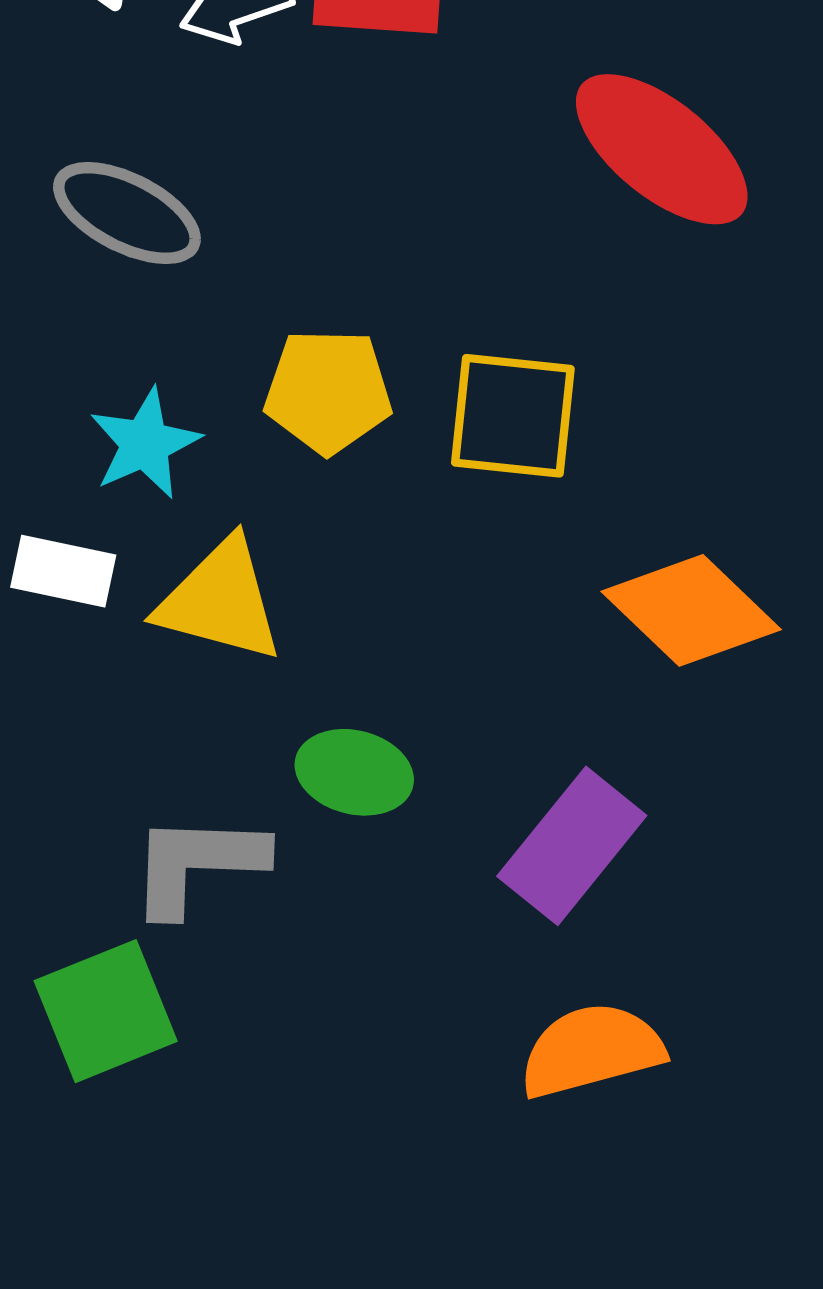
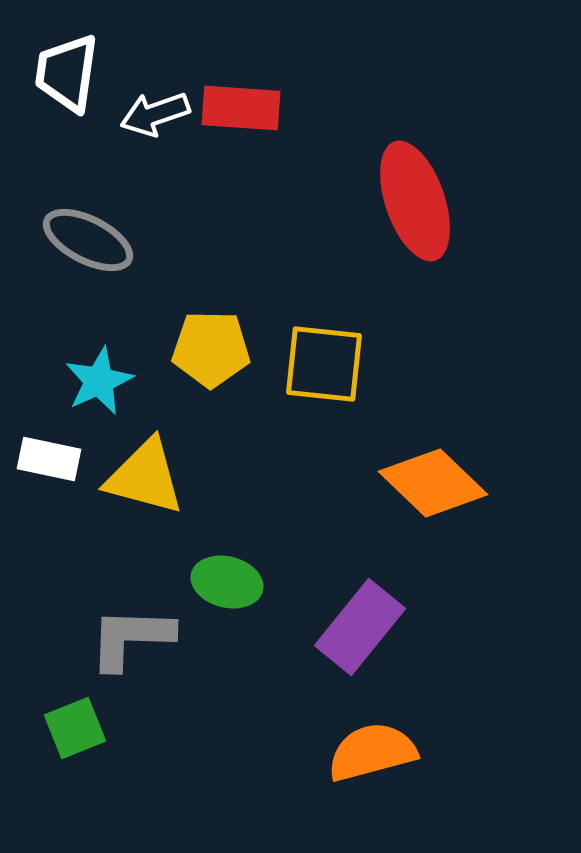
red ellipse: (662, 149) -> (415, 201), turned 32
green square: (106, 1011) -> (75, 728), size x0.7

